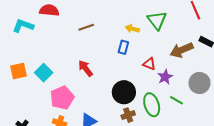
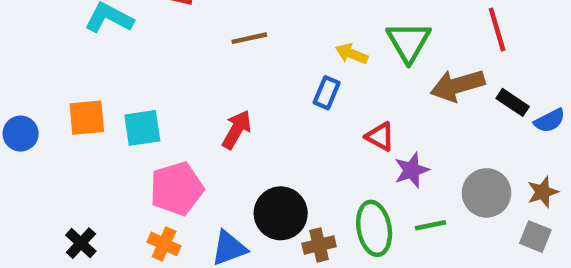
brown arrow: (182, 50) -> (457, 85), moved
red arrow: (86, 68) -> (237, 130), turned 60
cyan square: (44, 73) -> (142, 128), turned 30
black circle: (124, 92) -> (281, 213), moved
green line: (176, 100) -> (430, 225), turned -48

